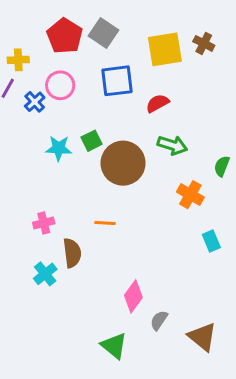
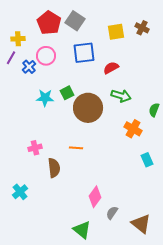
yellow square: (165, 49) -> (116, 32), size x0.7
cyan cross: (45, 274) -> (20, 192), moved

